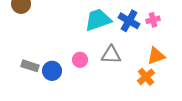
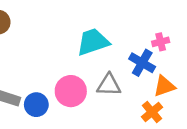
blue cross: (129, 21) -> (142, 63), moved
pink circle: (80, 60) -> (71, 91), size x1.6

